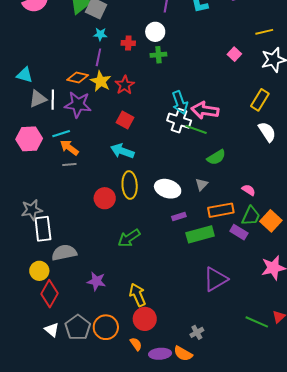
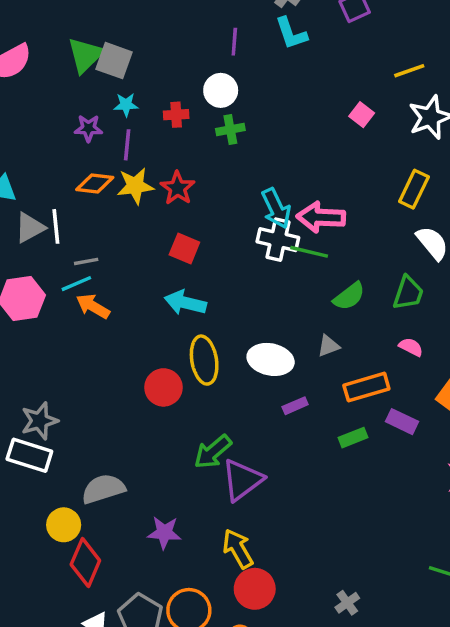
yellow star: (101, 81) -> (135, 186), turned -30
purple star: (78, 104) -> (88, 128), moved, size x0.6
gray line: (69, 165) -> (86, 261), moved
gray triangle: (202, 184) -> (329, 346), turned 32
green trapezoid: (251, 216) -> (408, 293), moved
white rectangle: (43, 229) -> (29, 455), moved, turned -60
green rectangle: (200, 234) -> (353, 438), moved, size x0.6
purple triangle: (215, 279) -> (242, 480), moved

